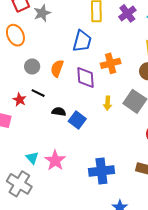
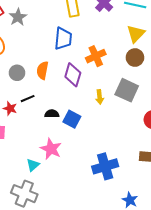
purple diamond: (85, 78) -> (73, 75), turned 30
black line: (38, 93) -> (28, 99), turned -40
cyan triangle: (32, 158) -> (33, 165), turned 40
pink star: (55, 160) -> (51, 149), moved

